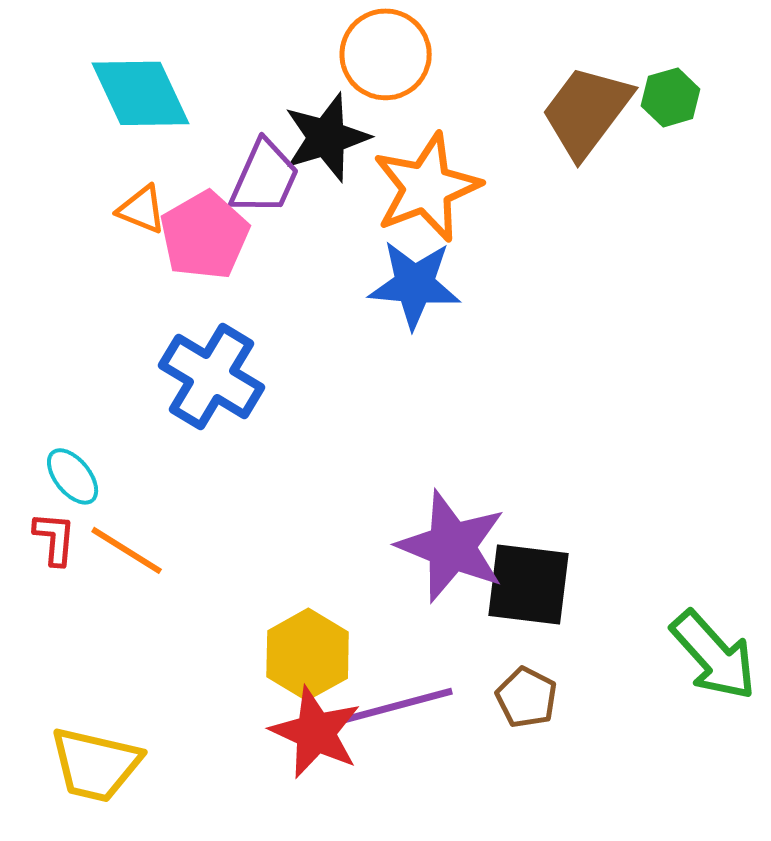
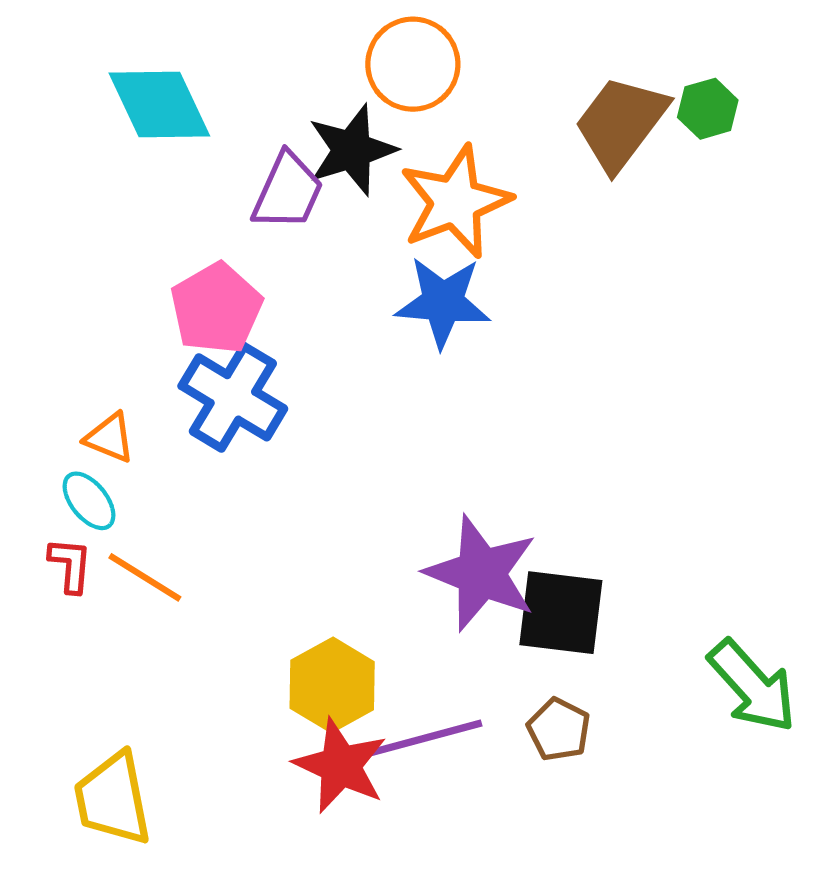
orange triangle: (142, 209) -> (110, 438), moved
pink pentagon: (205, 235) -> (216, 308), moved
yellow trapezoid: (96, 764) -> (113, 799), turned 66

